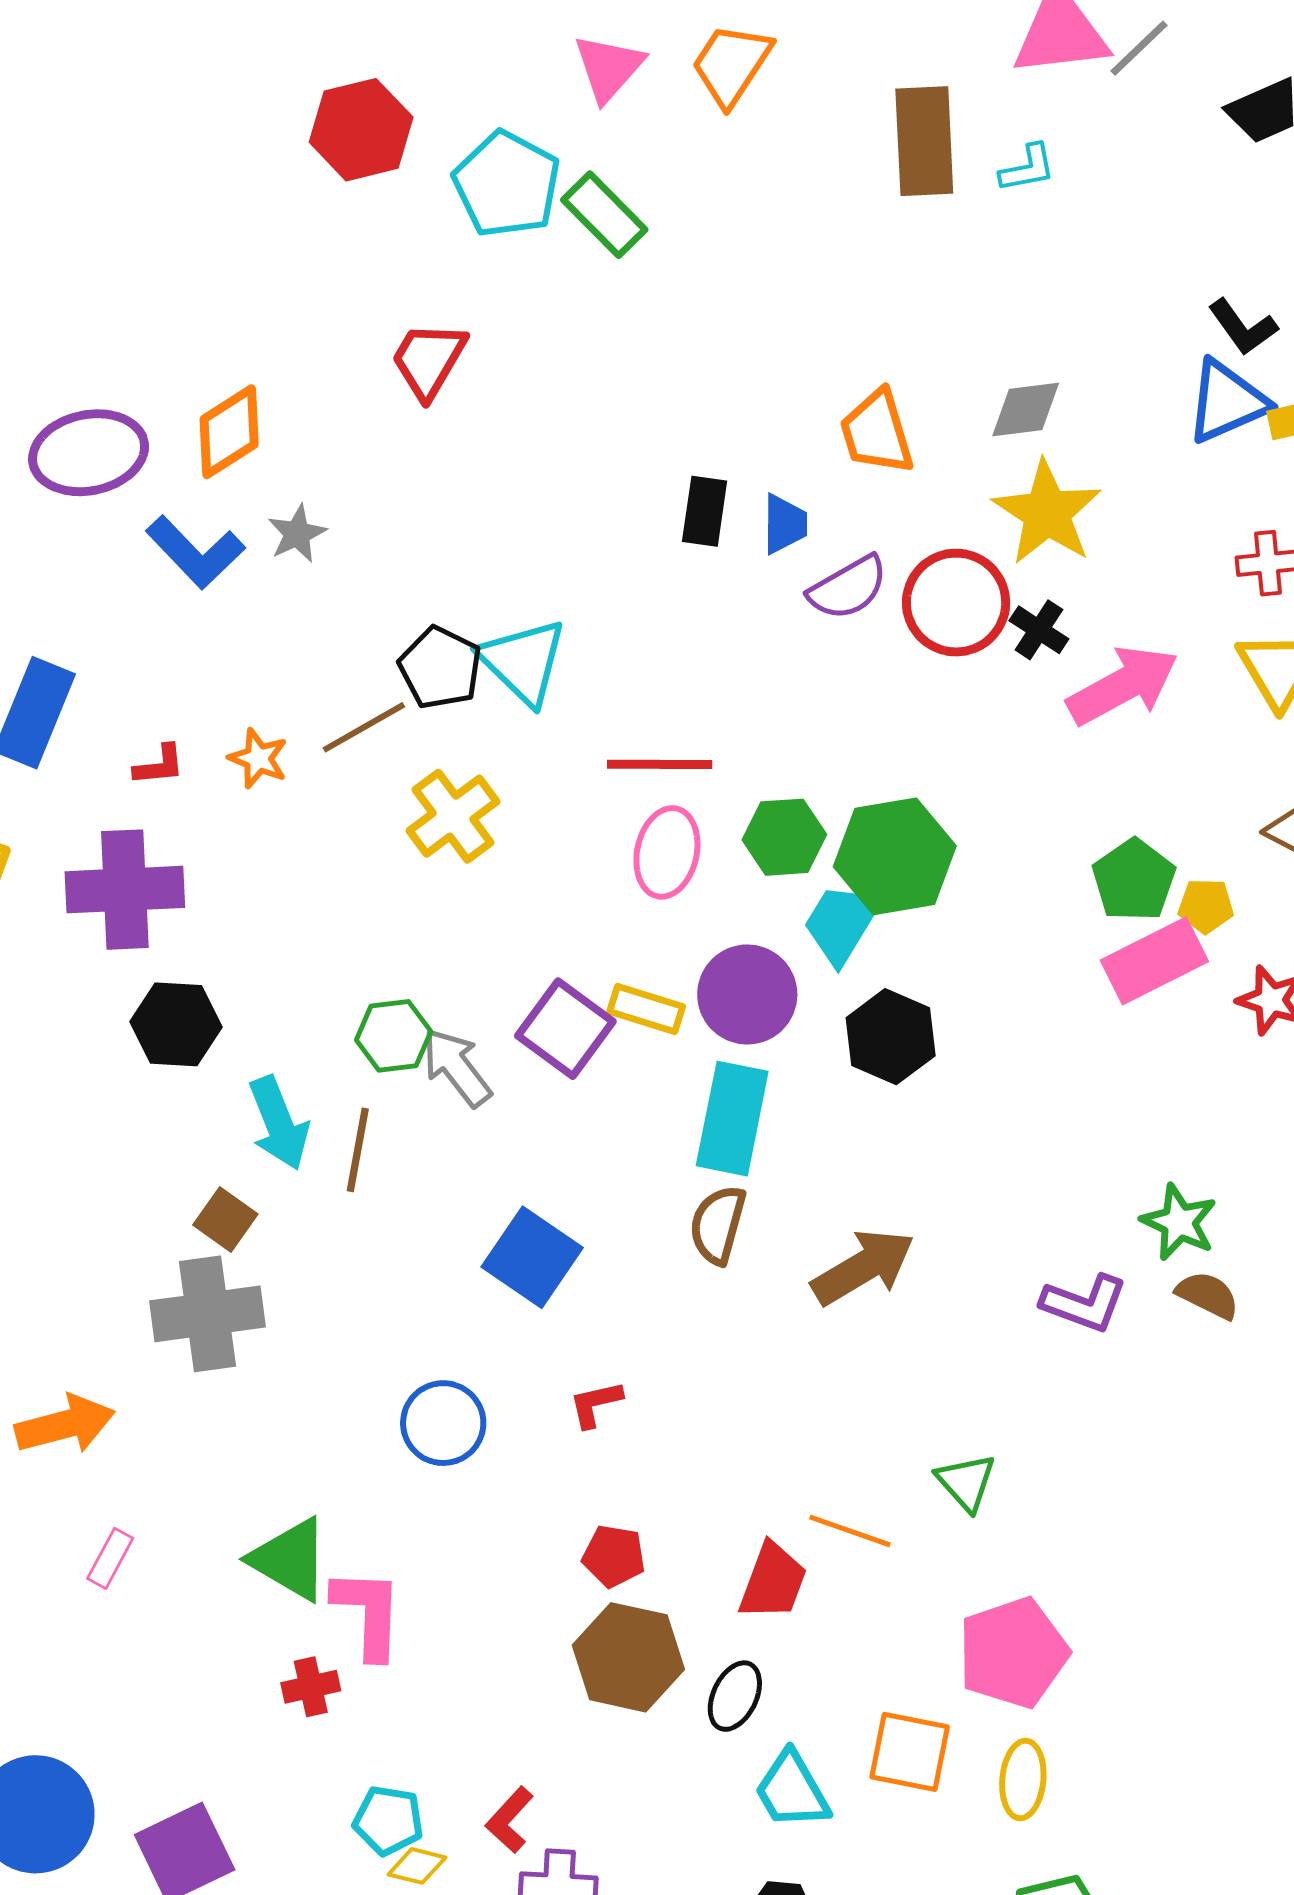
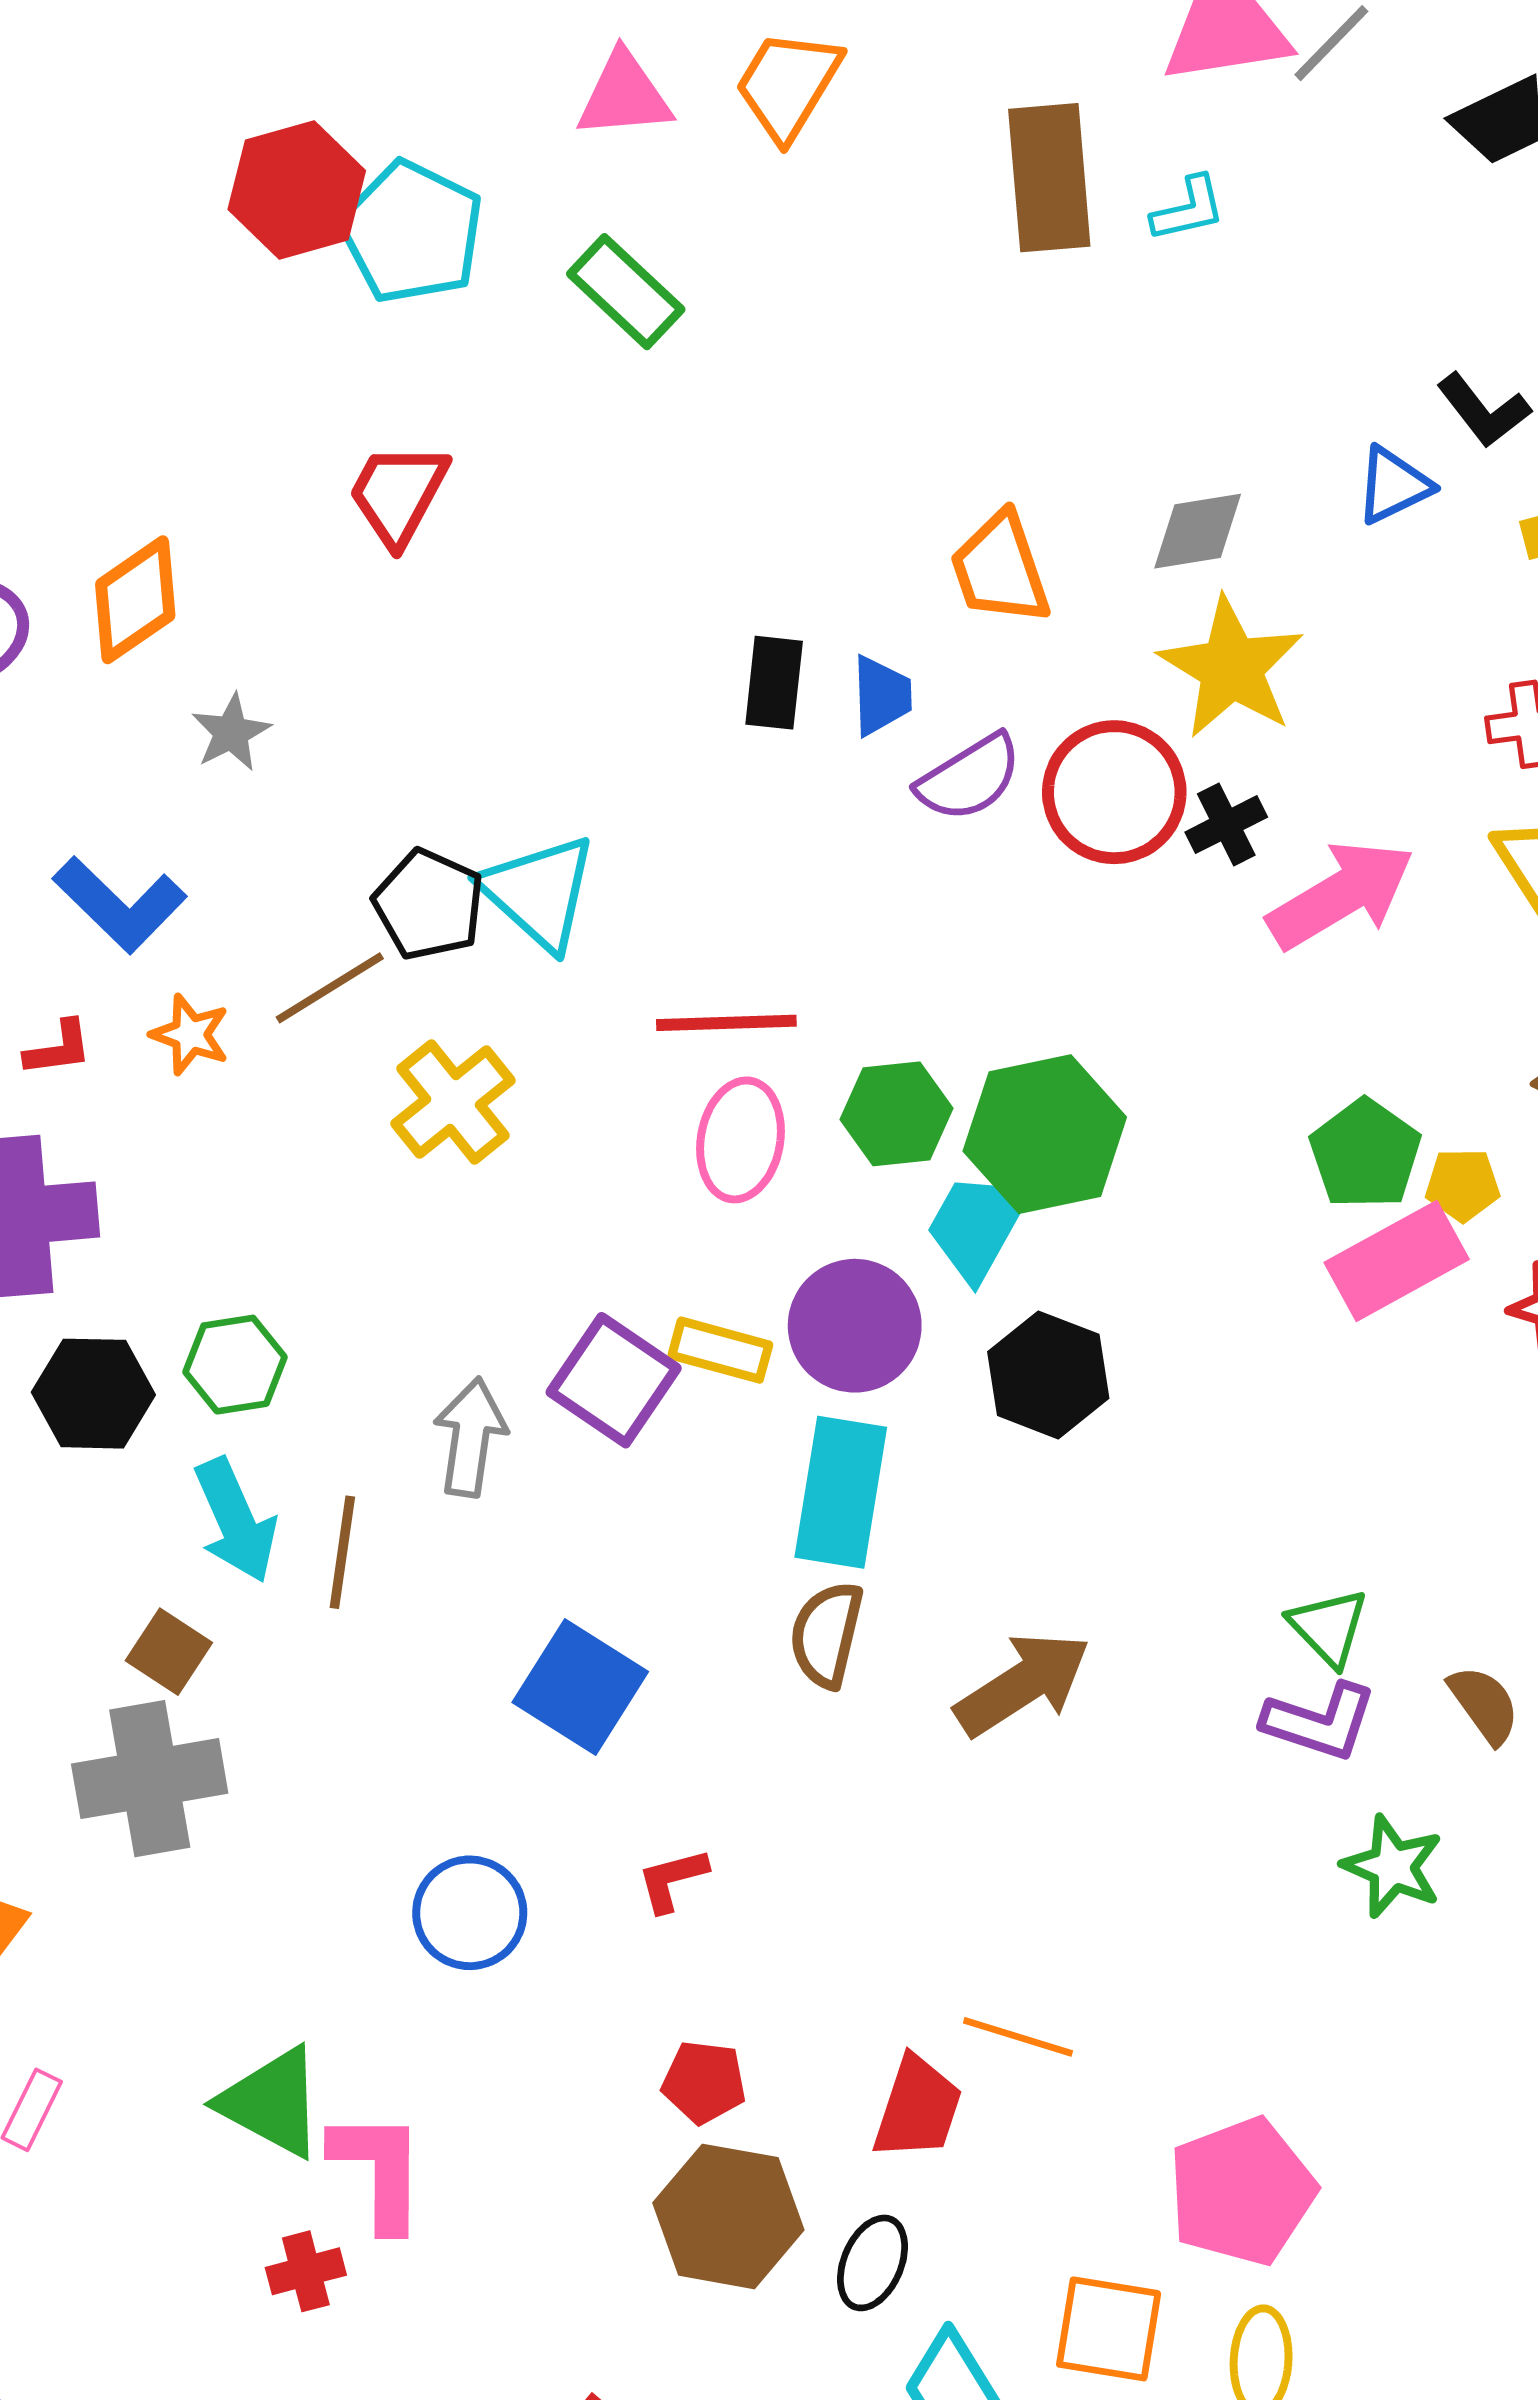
pink triangle: (609, 68) -> (624, 95), turned 46
cyan pentagon: (507, 184) -> (412, 232), moved
blue triangle: (1227, 402) -> (1394, 485), moved, size x0.7
blue L-shape: (195, 552) -> (120, 905), moved
black cross: (1039, 630) -> (1226, 825), turned 32
green hexagon: (394, 1036) -> (235, 1365), moved
gray arrow: (457, 1067) -> (470, 1437), turned 48
green star: (1179, 1222) -> (1393, 1867), moved
brown semicircle: (1208, 1295) -> (1484, 1705), turned 30
green triangle: (966, 1482) -> (1329, 1627), moved

